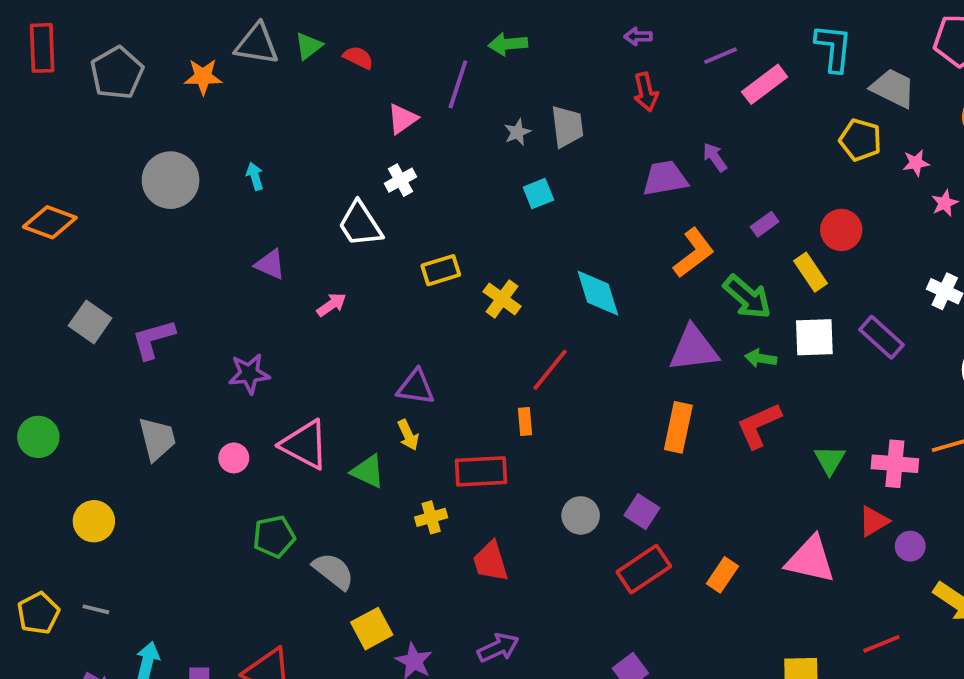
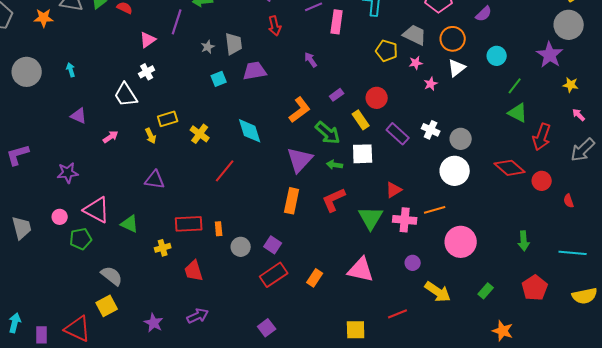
pink rectangle: (765, 84) -> (337, 22), turned -45
gray trapezoid: (893, 88) -> (415, 35), moved
purple trapezoid: (665, 178) -> (255, 71), moved
purple rectangle: (881, 337) -> (398, 134), moved
purple triangle: (694, 349) -> (300, 160), turned -40
orange rectangle: (525, 422) -> (219, 229), moved
yellow arrow: (408, 435) -> (151, 136), moved
gray trapezoid: (157, 439) -> (22, 228), moved
green triangle: (830, 460) -> (371, 218), size x1.5
red triangle: (874, 521) -> (394, 190), moved
green pentagon: (274, 537) -> (81, 239), moved
yellow square: (372, 629) -> (107, 306), moved

